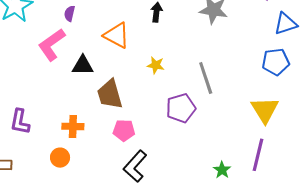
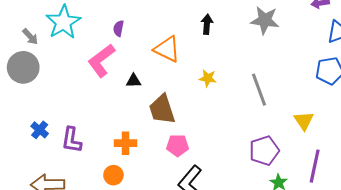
black triangle: (83, 65) -> (134, 81), size x0.7
purple pentagon: (181, 108) -> (264, 151), moved
yellow triangle: (265, 110) -> (304, 121), moved, size x0.7

